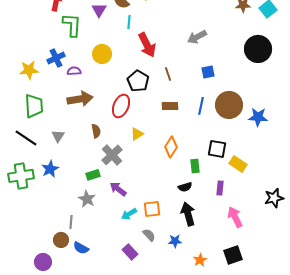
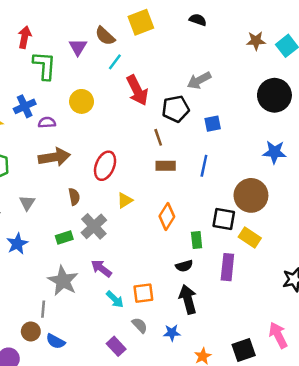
cyan line: (129, 22) -> (115, 62), turned 32
brown line: (168, 74) -> (158, 137), moved
black pentagon: (138, 81) -> (176, 109), moved, turned 30
brown circle: (229, 105) -> (251, 195), moved
blue star: (258, 117) -> (274, 152), moved
green rectangle: (93, 175) -> (64, 237), moved
purple rectangle: (220, 188) -> (227, 267), size x1.5
gray star: (87, 199) -> (63, 281), size x1.4
cyan arrow: (129, 214) -> (115, 299), turned -105
pink arrow: (235, 217) -> (278, 335), moved

